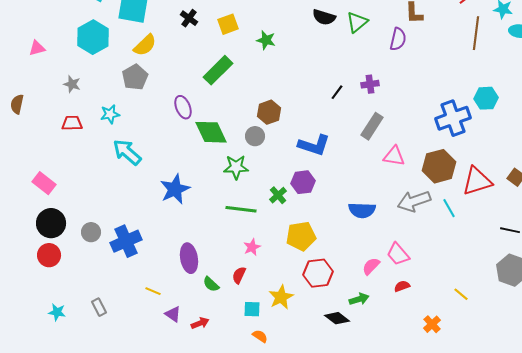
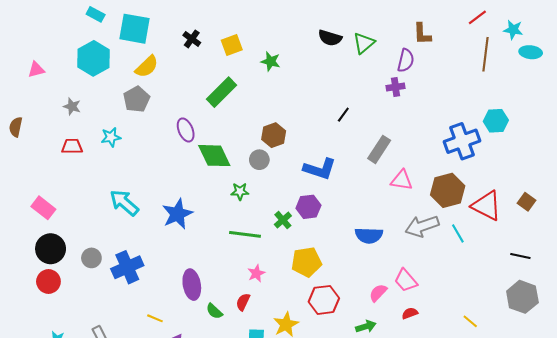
purple cross: (370, 84) -> (395, 87), moved
cyan arrow: (127, 152) -> (124, 203), moved
green star: (236, 167) -> (240, 191), size x0.7
red triangle: (477, 181) -> (487, 206), turned 44

